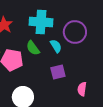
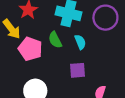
purple circle: (75, 32) -> (105, 18), moved

